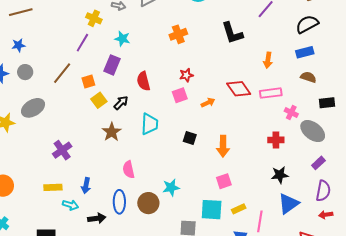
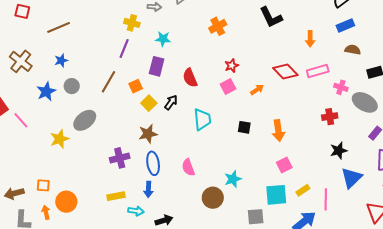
brown star: (112, 132) -> (148, 134), moved, turned 30
purple cross: (62, 150) -> (120, 158), turned 30
blue ellipse: (119, 202) -> (153, 163), moved

